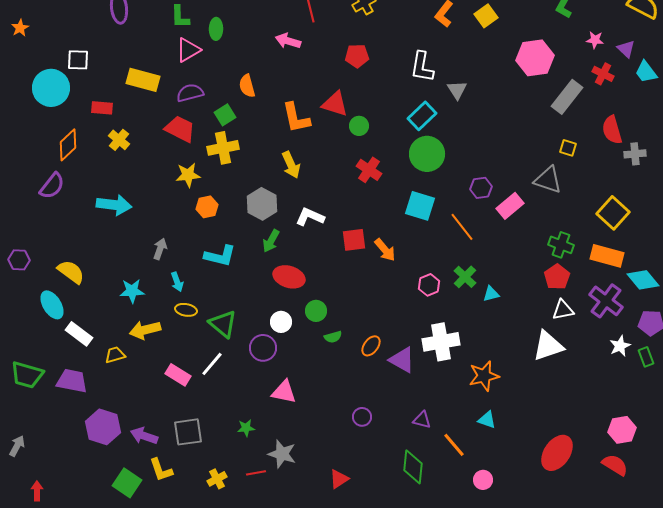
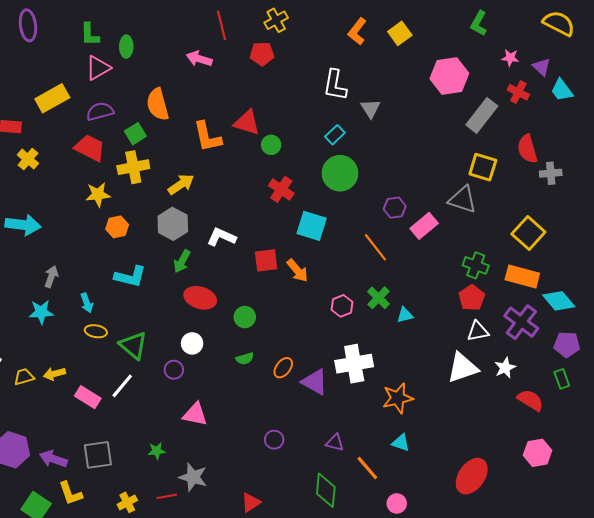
red pentagon: (357, 56) -> (262, 54), moved
yellow rectangle: (143, 80) -> (52, 98), turned -44
orange semicircle: (247, 86) -> (158, 104), size x1.4
cyan rectangle: (422, 116) -> (335, 135), size x0.7
yellow square: (568, 148) -> (483, 167), size x1.6
yellow arrow: (291, 165) -> (181, 184), moved, turned -100
cyan square: (420, 206) -> (312, 226), moved
gray arrow: (160, 249) -> (51, 277), moved
green circle: (316, 311) -> (245, 317), moved
yellow arrow: (145, 330) -> (54, 374), moved, size x0.7
white star: (620, 346) -> (505, 368), moved
purple circle: (263, 348) -> (174, 370), size x0.7
red semicircle: (615, 465) -> (530, 400), moved

